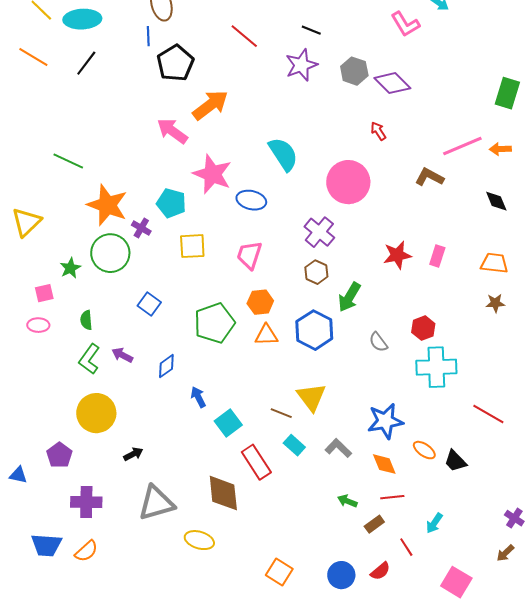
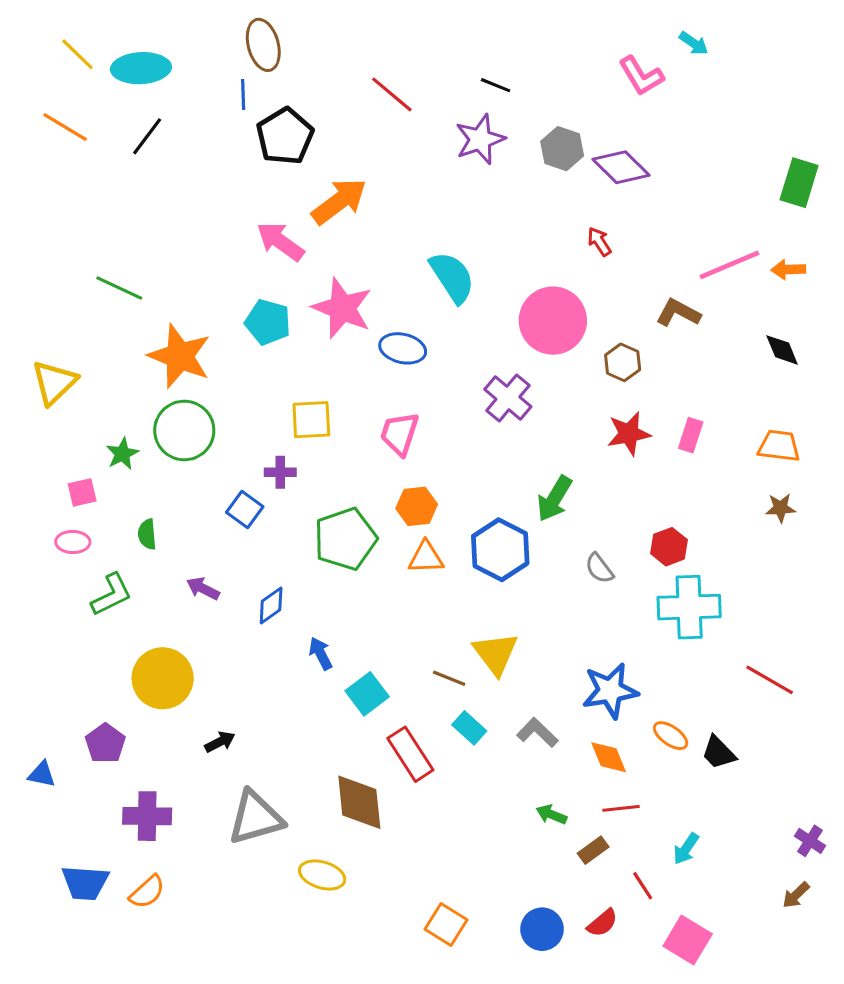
cyan pentagon: (171, 203) -> (268, 322), moved
purple cross: (141, 228) -> (280, 472), moved, turned -30
brown hexagon: (316, 272) -> (623, 362), moved
green L-shape: (89, 359) -> (112, 595), moved, turned -152
pink square: (456, 582) -> (688, 940), moved

